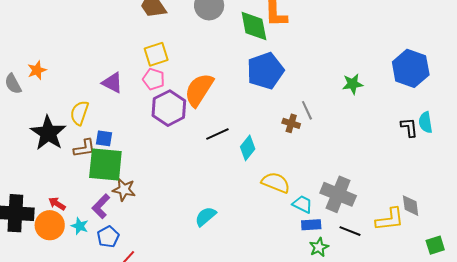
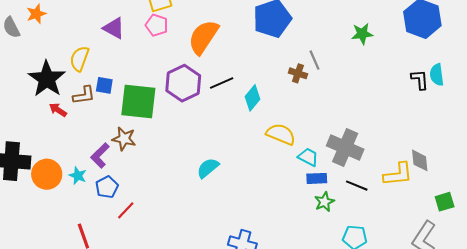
purple hexagon: (169, 108) -> (183, 83), moved
green square: (105, 164) -> (138, 101), moved
red arrow: (57, 204) -> (58, 110), moved

